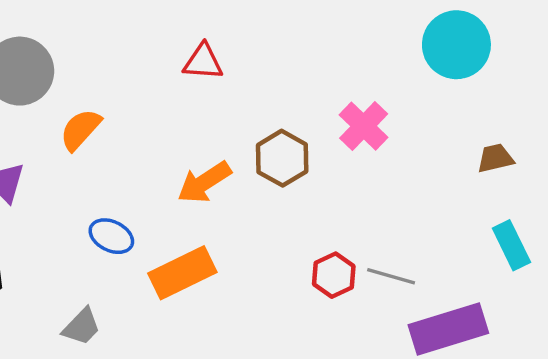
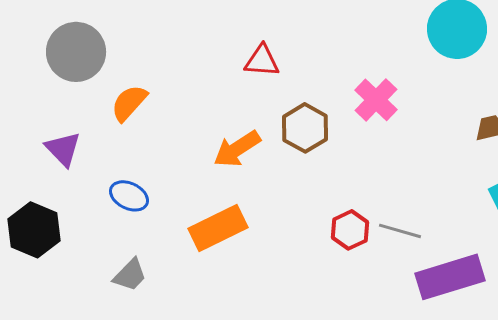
red triangle: (203, 62) -> (262, 61), moved
blue ellipse: (111, 236) -> (129, 196), moved

